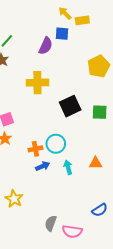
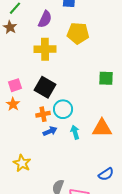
purple semicircle: (46, 46) -> (45, 19), moved
yellow pentagon: (99, 66) -> (78, 33), moved, turned 30
black square: (70, 106) -> (45, 87), moved, turned -35
orange triangle: (96, 163) -> (102, 128), size x1.5

